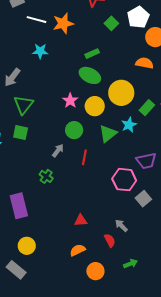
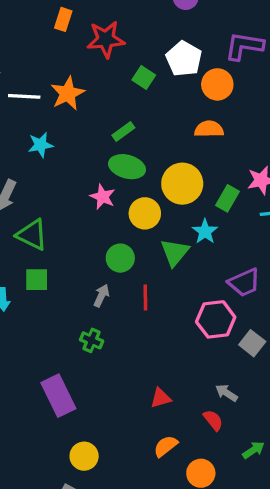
pink star: (70, 101) -> (103, 197), moved
green triangle: (23, 105) -> (32, 235), turned -30

